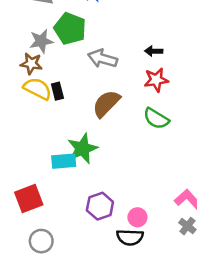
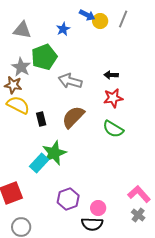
green pentagon: (70, 29) -> (44, 57), turned 30
gray star: (41, 41) -> (21, 67), turned -30
black rectangle: (57, 91) -> (41, 119), moved
cyan rectangle: (64, 161) -> (39, 163), turned -42

